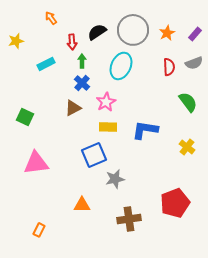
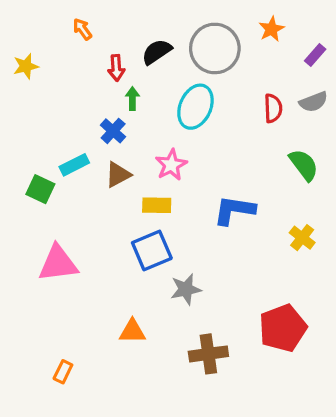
orange star: (167, 33) -> (271, 29), moved
cyan rectangle: (46, 64) -> (74, 165), moved
blue cross: (82, 83) -> (113, 131), moved
yellow rectangle: (108, 127) -> (157, 205), moved

